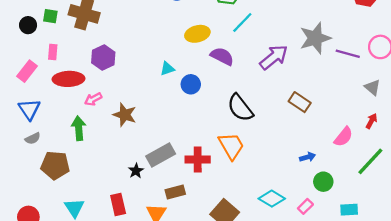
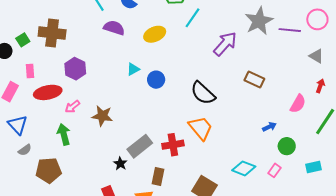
green square: (50, 16) -> (23, 40), turned -32
purple semicircle: (222, 56) -> (114, 28), moved
brown rectangle: (175, 192) -> (158, 177), turned -54

